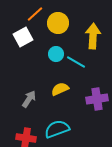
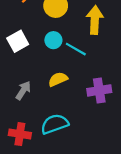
white square: (23, 37) -> (18, 41), moved

